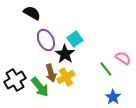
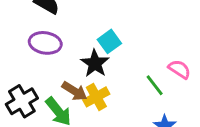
purple ellipse: (46, 40) -> (45, 43), moved, turned -55
brown arrow: (51, 73) -> (74, 91), turned -42

